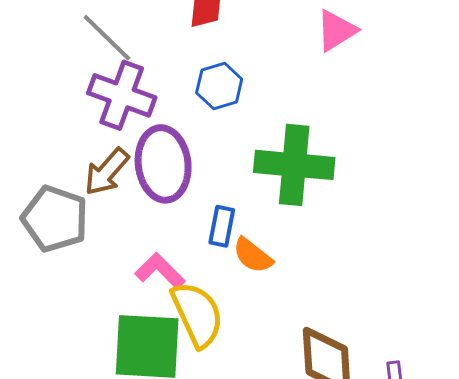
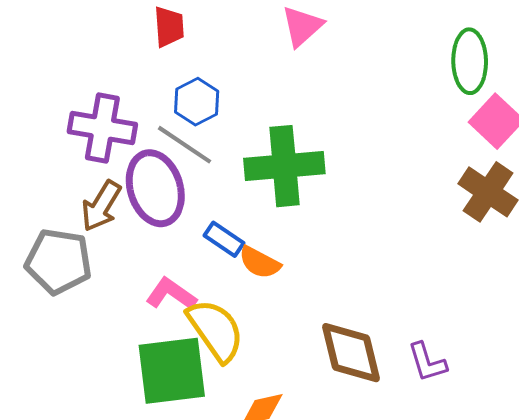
gray line: (107, 38) -> (184, 145), moved
blue rectangle: (222, 226) -> (224, 239), turned -57

